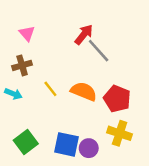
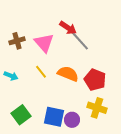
pink triangle: (27, 33) -> (44, 43), moved, size x1.5
red arrow: (84, 35) -> (68, 28), turned 84
brown cross: (22, 65) -> (17, 41), moved

